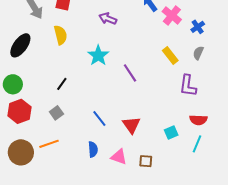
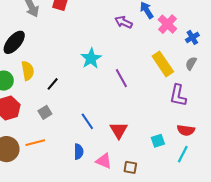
purple arrow: (108, 19) -> (123, 22), moved
yellow semicircle: (61, 35) -> (28, 71), moved
yellow rectangle: (170, 55) -> (163, 64), size x1.4

